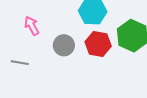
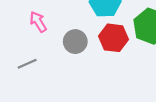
gray line: (20, 63) -> (27, 64), turned -30

